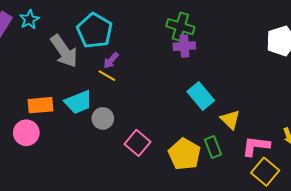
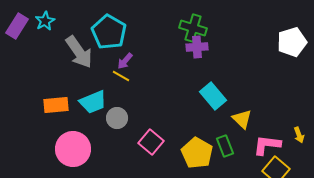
pink circle: (26, 133) -> (73, 149), moved, size x1.4

